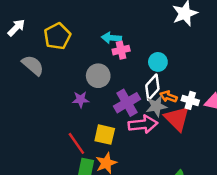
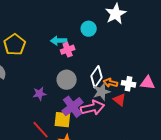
cyan circle: (158, 62) -> (89, 29), moved
gray circle: (98, 76) -> (67, 80), moved
purple cross: (127, 103) -> (72, 107), moved
red triangle: (177, 119) -> (119, 100), size x0.6

